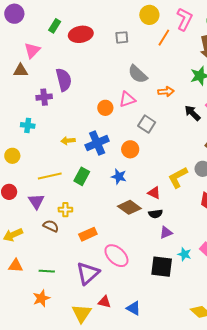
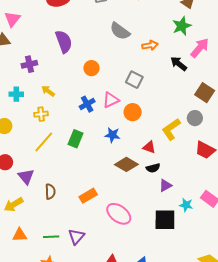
purple semicircle: (64, 80) -> (64, 42), moved
pink triangle: (127, 99) -> (111, 100), moved
yellow arrow: (68, 141) -> (48, 91), moved, turned 48
blue cross: (97, 143) -> (87, 104), size x0.7
orange circle: (130, 149) -> (133, 112), moved
yellow line: (50, 176) -> (44, 142), turned -30
purple triangle: (36, 201) -> (26, 177), moved
yellow cross: (65, 210) -> (41, 114), moved
brown semicircle: (51, 226) -> (50, 192), turned 70
purple triangle: (88, 273) -> (76, 237), moved, size x0.7

